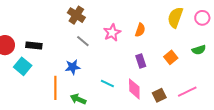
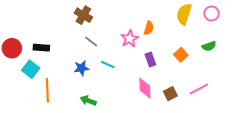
pink star: (112, 33) -> (130, 39), moved
cyan line: (107, 84) -> (108, 65), moved
orange line: (55, 88) -> (47, 90), moved

